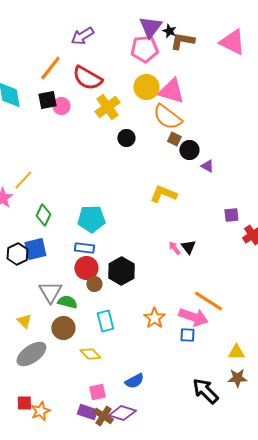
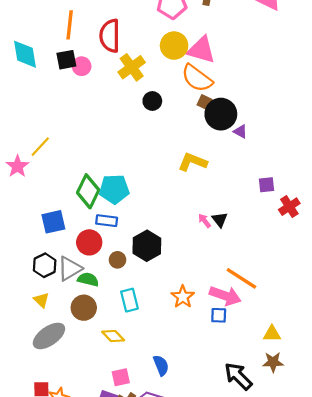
orange line: (50, 68) -> (70, 25), turned -32
red semicircle: (87, 78) -> (110, 36), turned 60
black circle: (189, 150) -> (221, 114), size x1.5
green diamond: (43, 215) -> (88, 191), moved, size x1.4
black hexagon: (17, 254) -> (45, 265), moved
red circle: (86, 268) -> (89, 242), moved
gray triangle: (50, 292) -> (70, 269), turned 30
blue semicircle: (134, 381) -> (161, 365), turned -84

